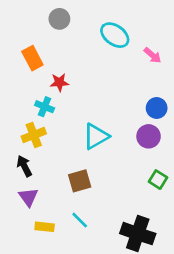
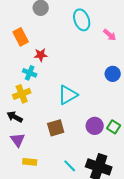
cyan ellipse: (115, 35) -> (82, 20), turned 35
purple circle: (149, 136) -> (95, 126), moved
black arrow: (24, 166) -> (15, 117), turned -35
cyan line: (80, 220) -> (70, 166), moved

